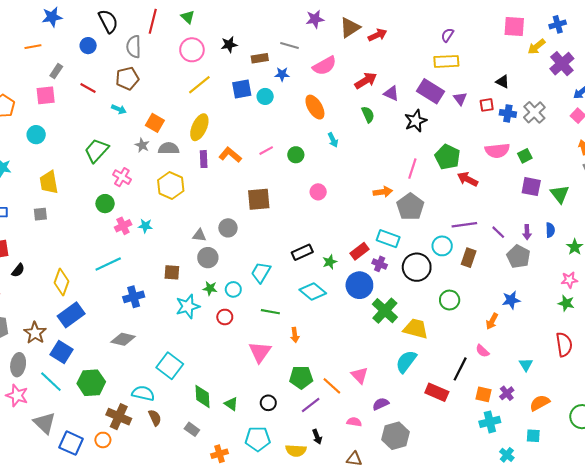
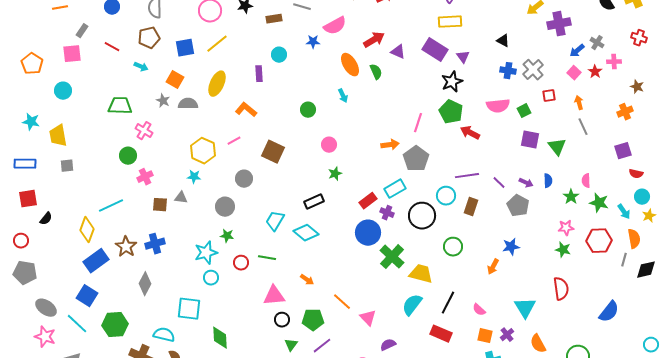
purple cross: (562, 64) -> (559, 24), turned 30
blue star: (282, 74) -> (313, 42), moved
blue square: (242, 89) -> (185, 48), moved
red square: (487, 105) -> (549, 96), moved
orange ellipse: (315, 107) -> (350, 65), moved
black star: (416, 121) -> (452, 82), moved
green trapezoid: (97, 151) -> (120, 106), turned 50
pink line: (266, 151) -> (234, 141), moved
purple rectangle: (204, 159) -> (259, 74), moved
yellow trapezoid: (49, 182) -> (58, 136), moved
yellow hexagon: (171, 186) -> (203, 151), moved
brown square: (259, 199) -> (273, 152), turned 30
cyan star: (145, 226) -> (194, 177), moved
purple arrow: (527, 232) -> (526, 183), turned -64
gray triangle: (199, 235) -> (181, 198), moved
cyan rectangle: (388, 239) -> (395, 189), turned -50
green star: (330, 262) -> (335, 174), moved
cyan line: (108, 264) -> (111, 206), moved
brown square: (172, 272) -> (160, 205), moved
cyan circle: (233, 289) -> (211, 278), moved
cyan diamond: (313, 292) -> (306, 233), moved
green line: (270, 312) -> (267, 258), moved
brown star: (35, 333) -> (126, 247), moved
orange arrow: (295, 335) -> (307, 280), turned -48
gray diamond: (123, 339) -> (145, 284), turned -75
pink semicircle: (482, 351) -> (479, 310), moved
pink triangle: (260, 352) -> (274, 296), turned 50
gray ellipse: (18, 365) -> (46, 308), turned -65
cyan triangle: (526, 365) -> (525, 308), size x1.6
cyan square: (170, 366) -> (189, 309), turned -30
black line: (460, 369) -> (448, 303), moved
orange line: (332, 386) -> (342, 302), moved
black circle: (268, 403) -> (282, 320), moved
orange semicircle: (540, 403) -> (538, 344), turned -90
green triangle: (231, 404) -> (291, 345), moved, turned 32

